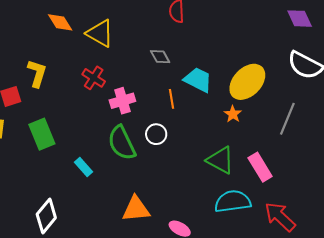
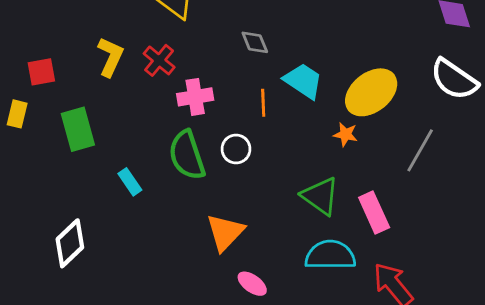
yellow L-shape: (37, 73) -> (110, 57), moved
orange star: (233, 114) -> (345, 134), turned -30
orange triangle: (136, 209) -> (225, 232), moved, turned -48

